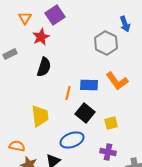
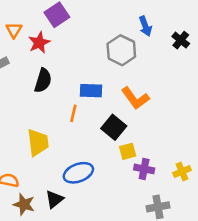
orange triangle: (25, 18) -> (14, 30), moved
blue rectangle: (89, 85) -> (91, 91), moved
black square: (85, 113) -> (114, 127), moved
purple cross: (108, 152) -> (144, 169), moved

